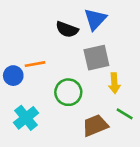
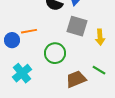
gray square: (96, 58) -> (77, 26), turned 30
yellow arrow: (114, 83) -> (100, 37), moved

